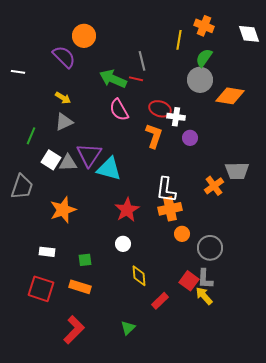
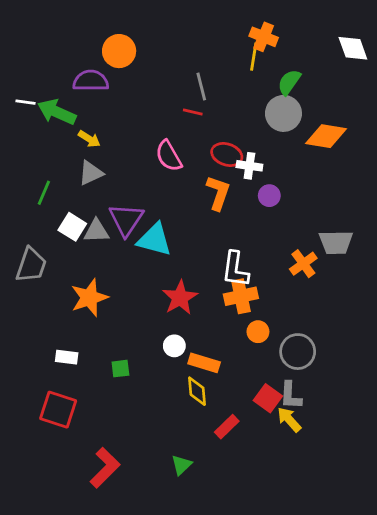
orange cross: (204, 26) -> (264, 37), moved
purple semicircle: (64, 57) -> (91, 81), turned -45
green arrow: (113, 79) -> (57, 112), moved
orange rectangle: (80, 287) -> (204, 363), moved

